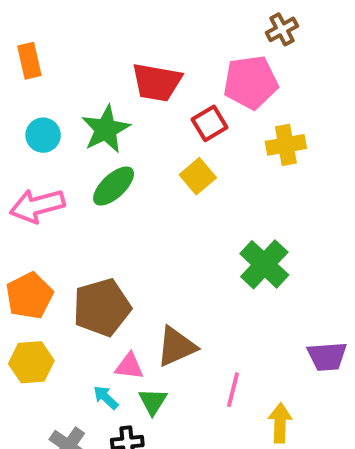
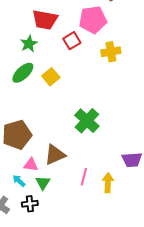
green star: (106, 129) -> (29, 44), moved, size x0.7
yellow square: (198, 176) -> (51, 77), moved
green cross: (264, 264) -> (87, 121), moved
yellow arrow: (280, 423) -> (108, 183), moved

